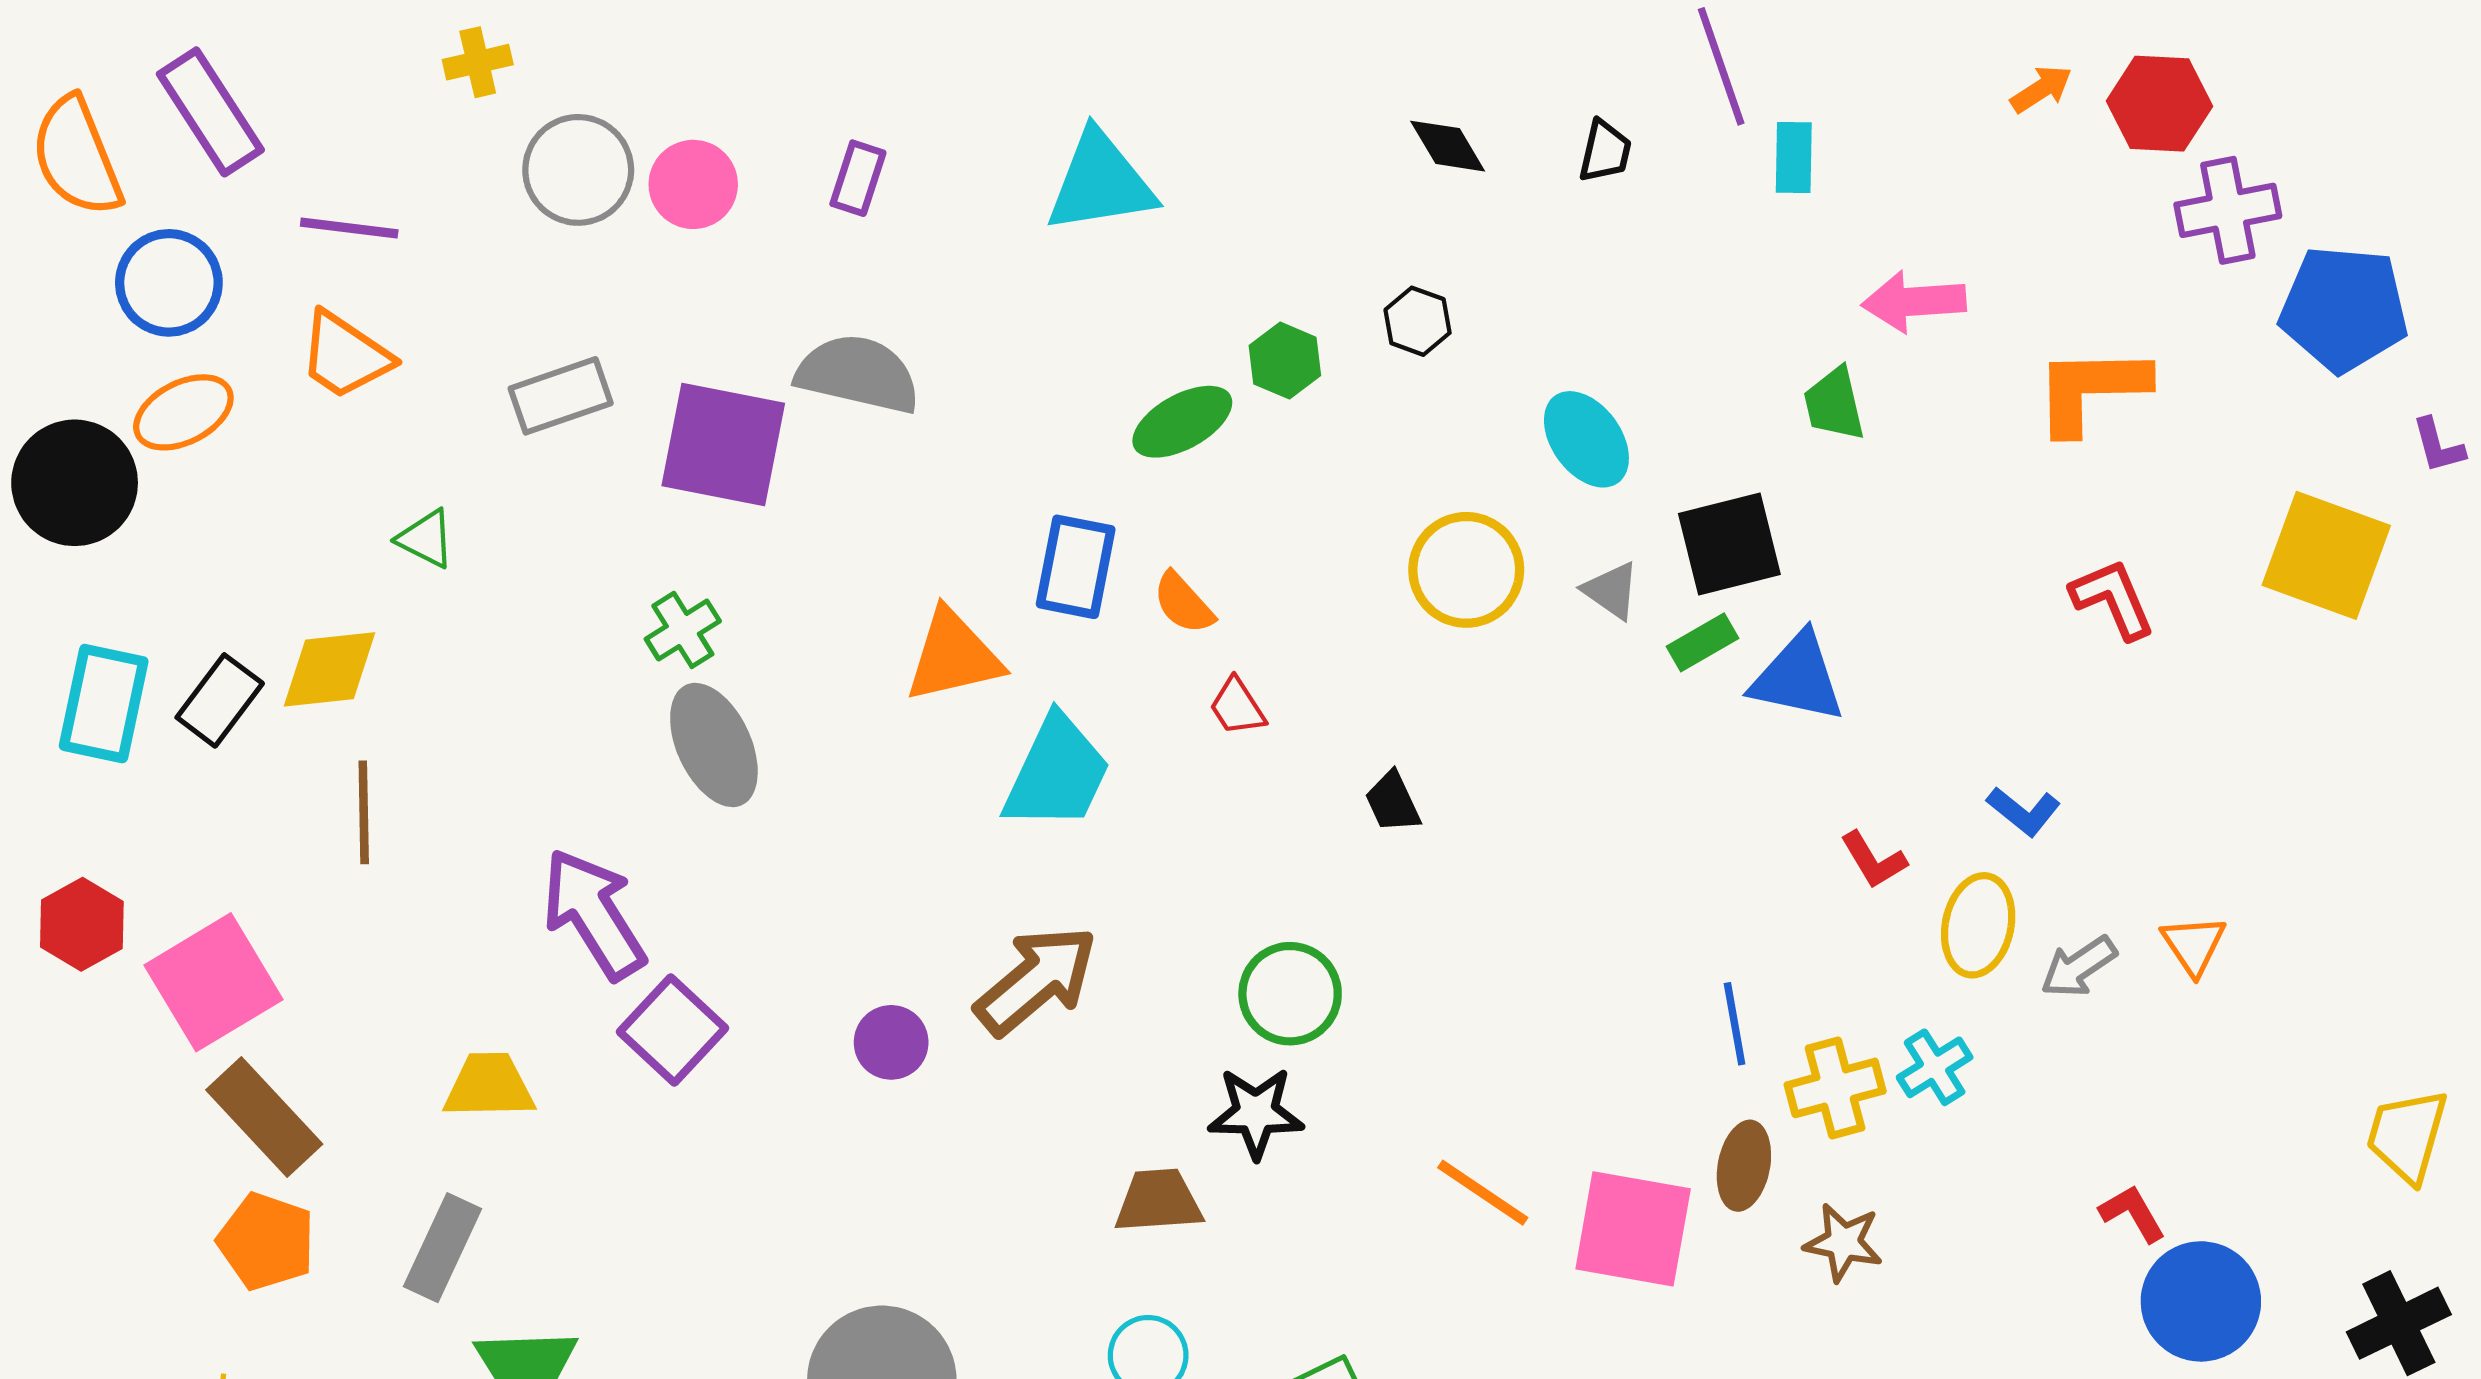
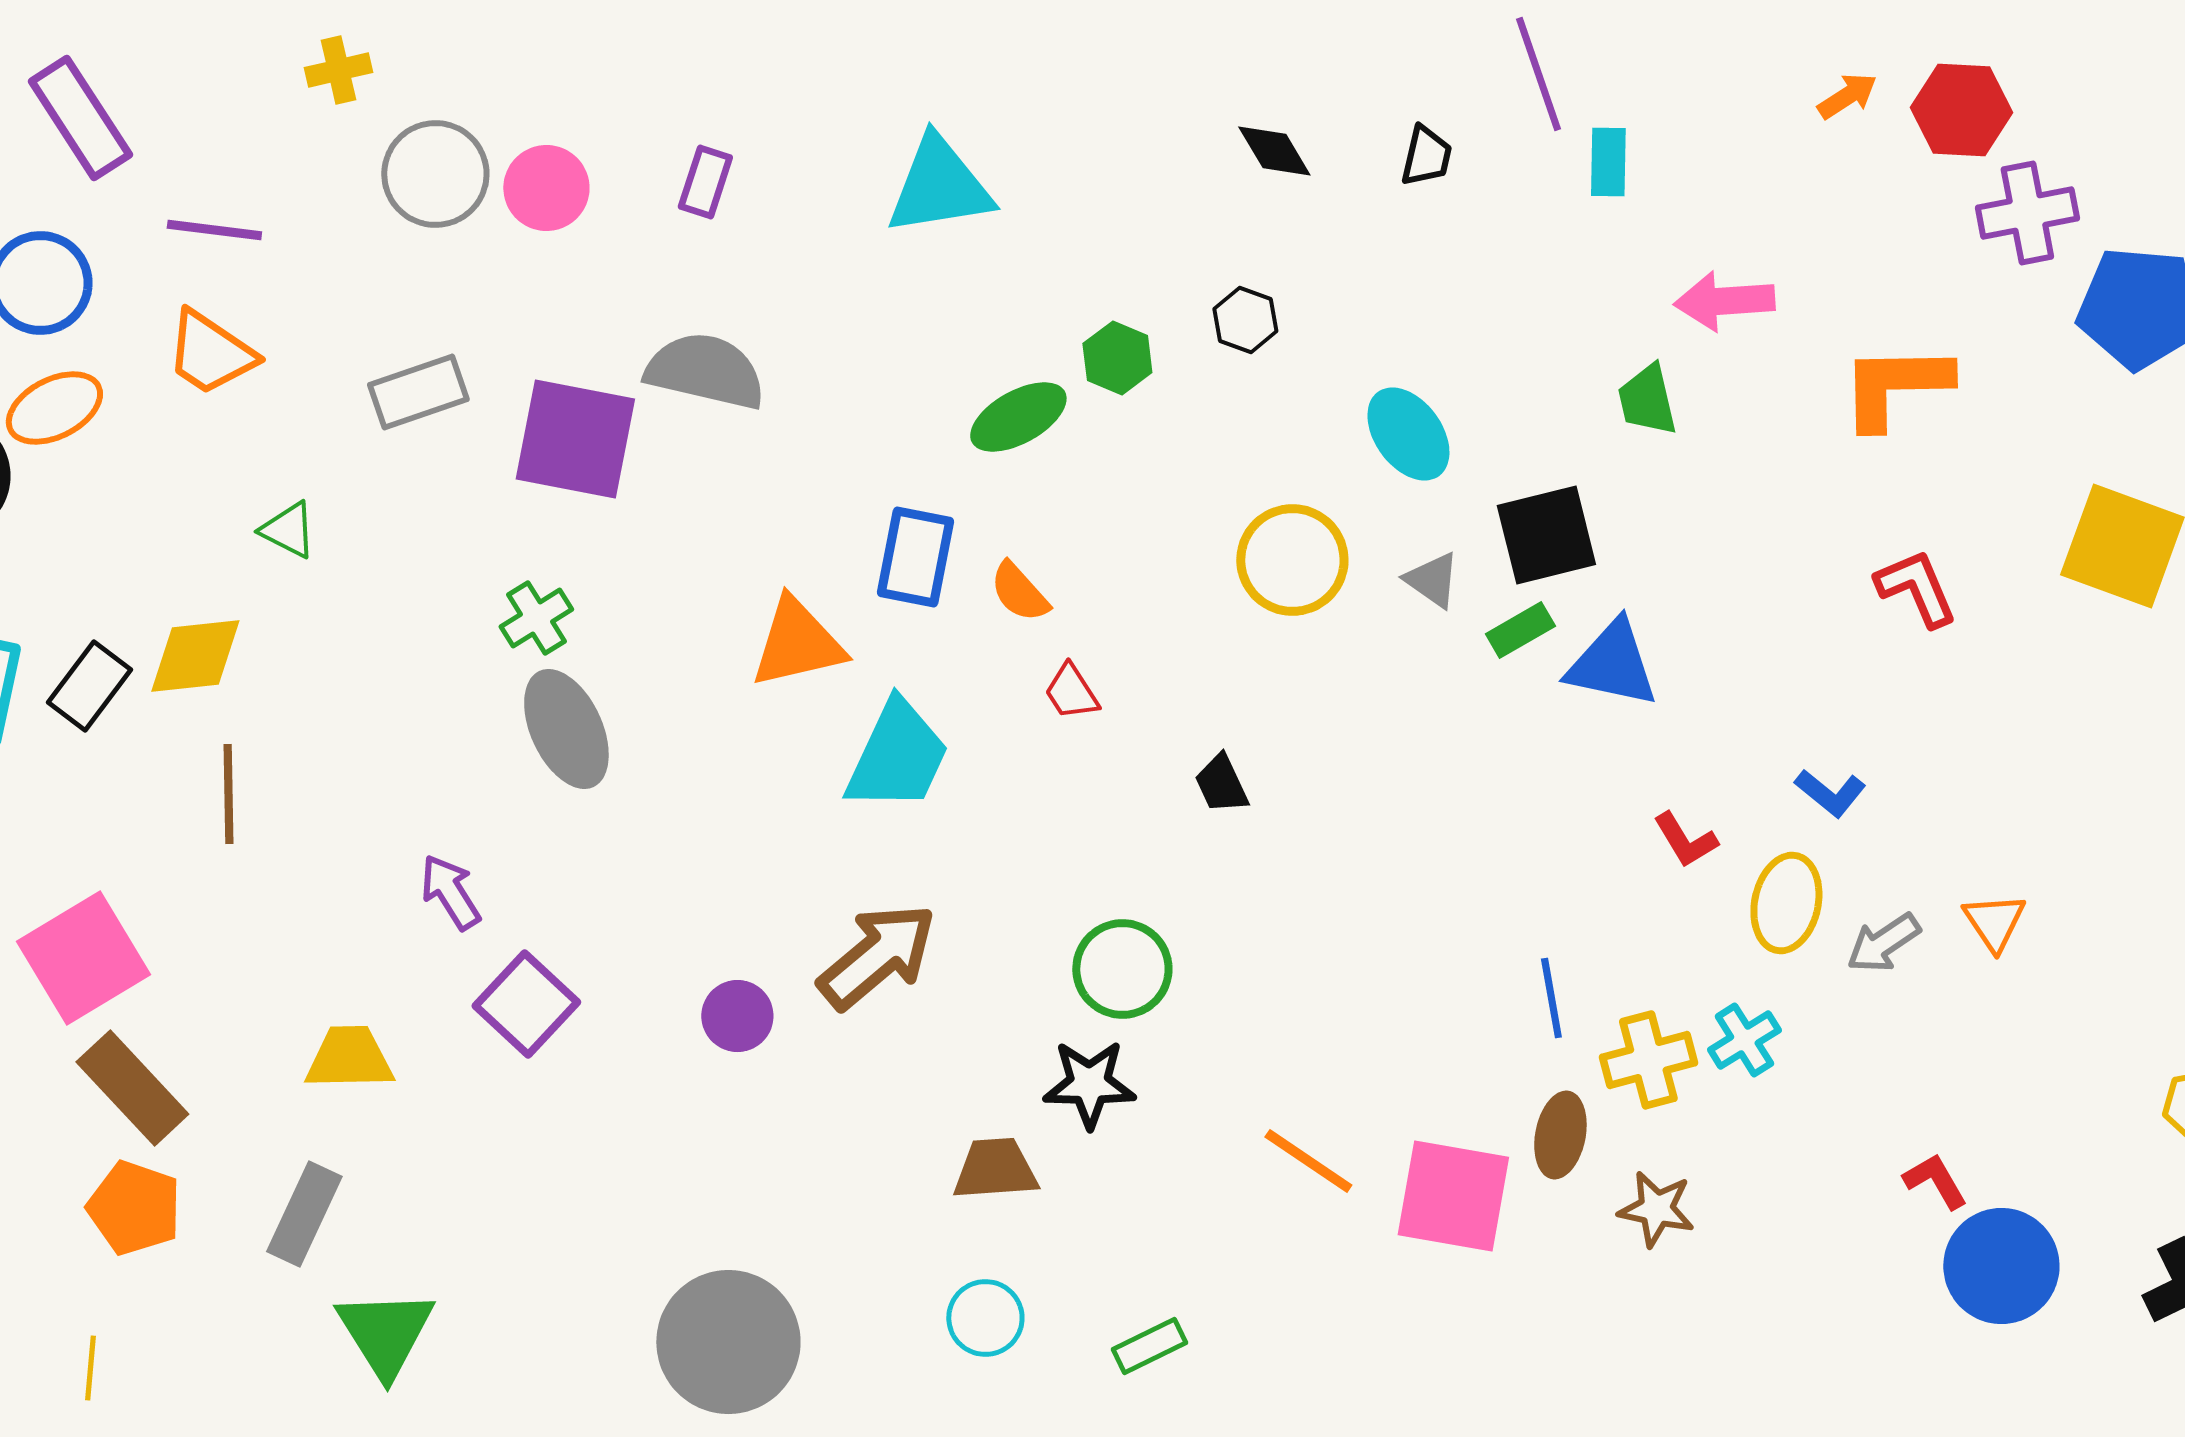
purple arrow: (594, 914) -> (450, 892), size x0.6

